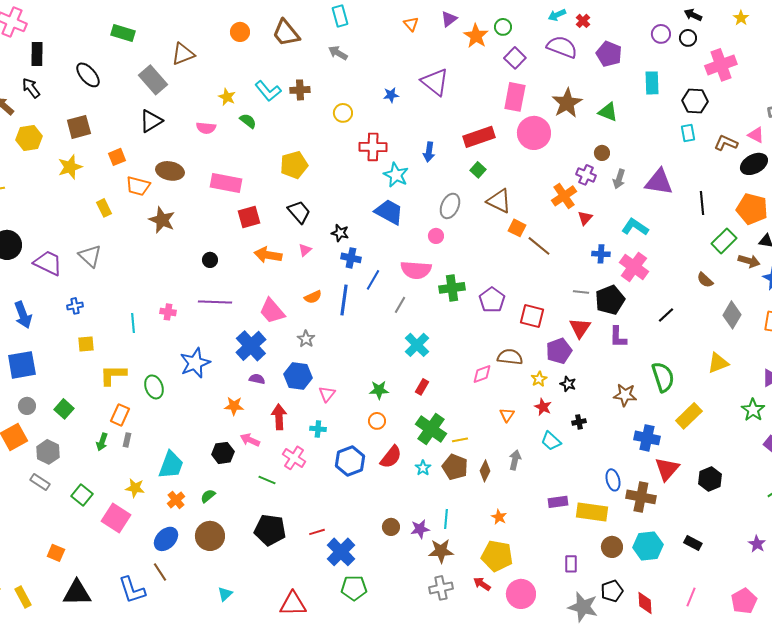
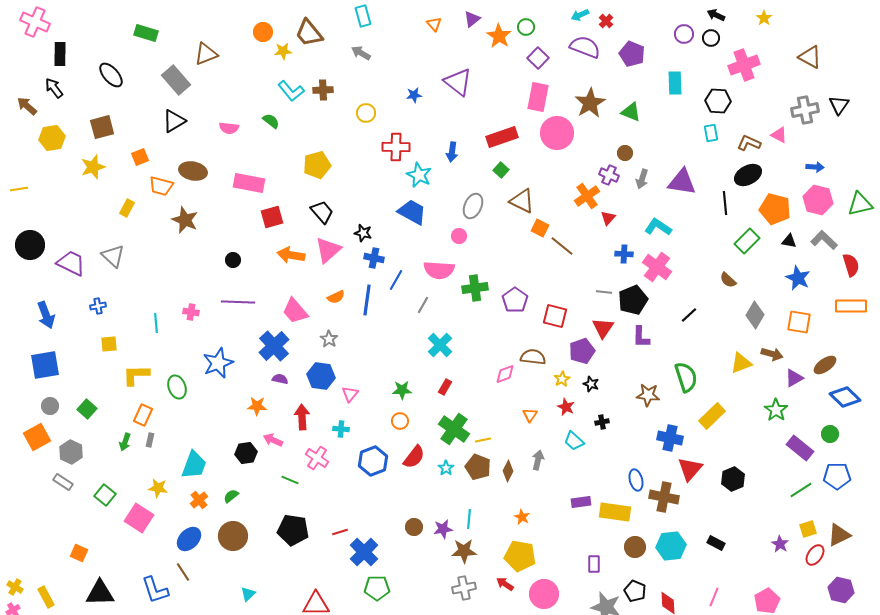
yellow star: (227, 97) -> (283, 51), moved, turned -30
black ellipse: (754, 164) -> (748, 175), moved
yellow rectangle: (104, 208) -> (127, 208), turned 54
pink triangle: (305, 250) -> (328, 250), size x2.0
brown arrow: (749, 261) -> (772, 354), moved
black pentagon: (612, 591) -> (635, 591), turned -30

